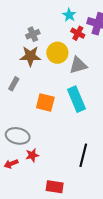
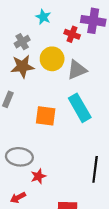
cyan star: (69, 15) -> (43, 17), moved
red arrow: (11, 164) -> (18, 198), moved

